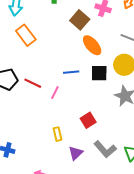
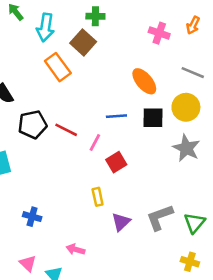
brown square: (80, 20) -> (83, 42), moved
red square: (88, 120) -> (116, 162), moved
gray L-shape: (105, 149) -> (160, 217), turned 110

